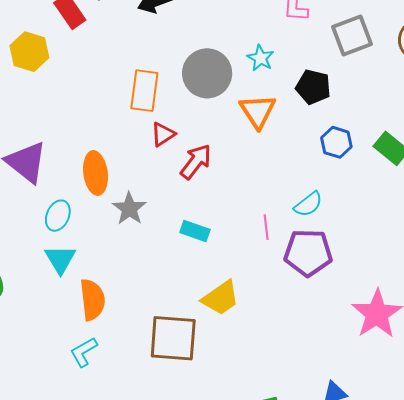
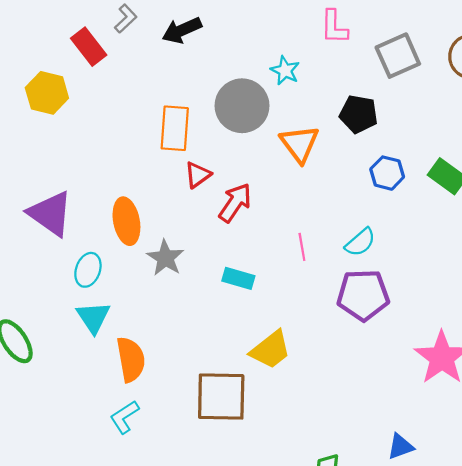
cyan star: (260, 58) -> (285, 71), moved
pink line: (266, 227) -> (302, 247), moved

